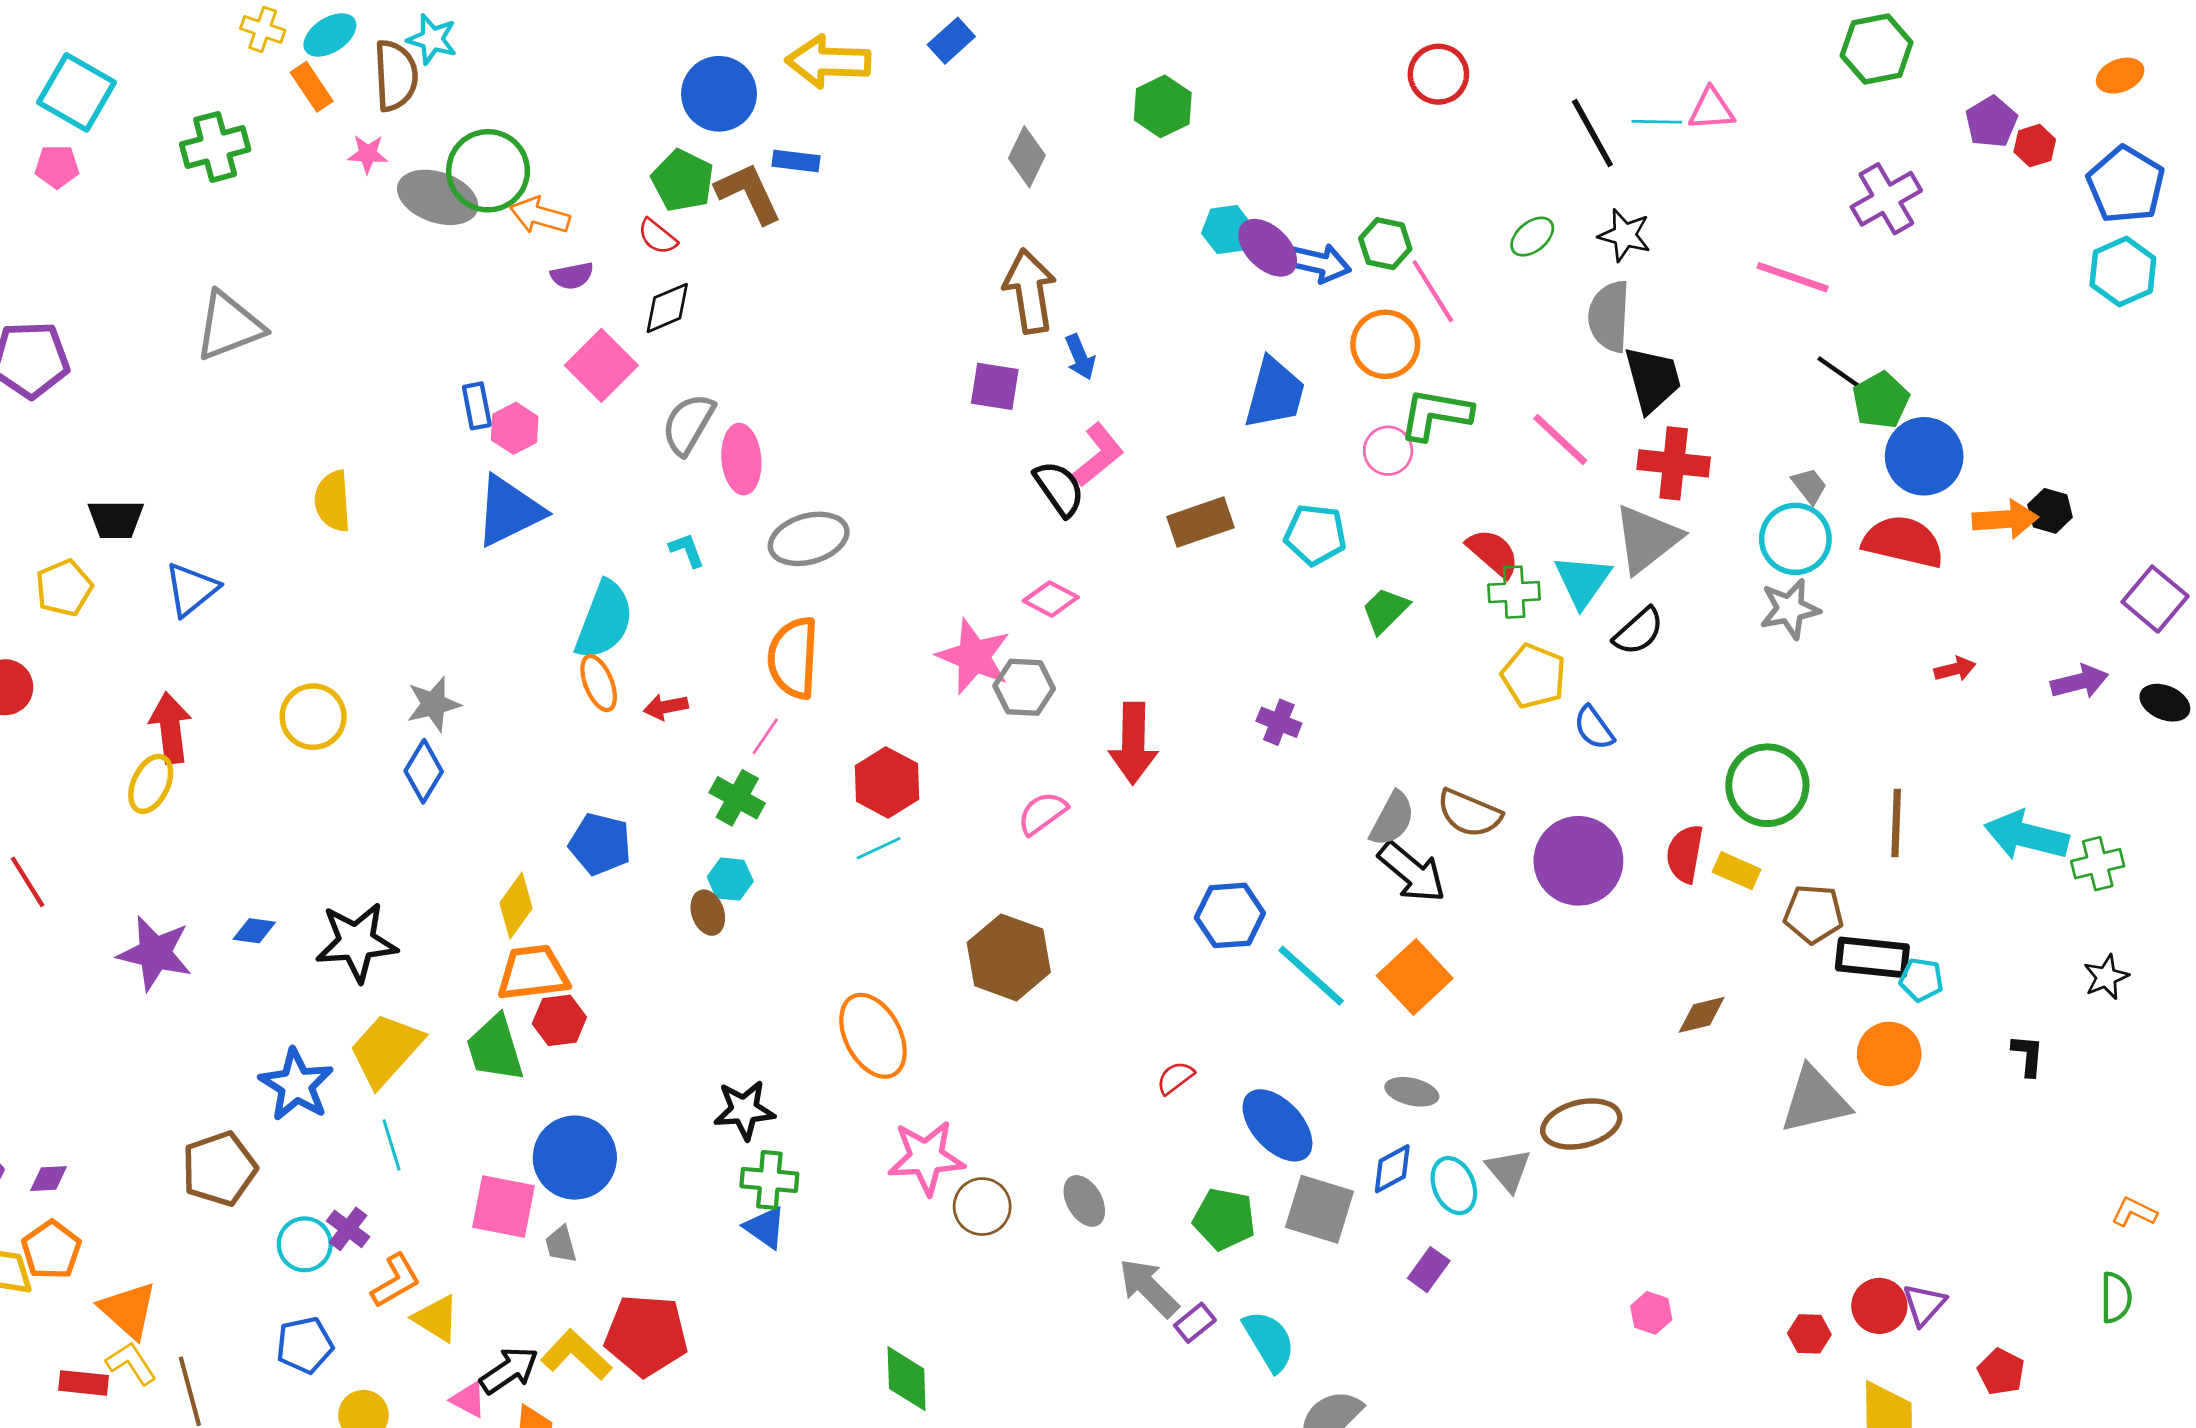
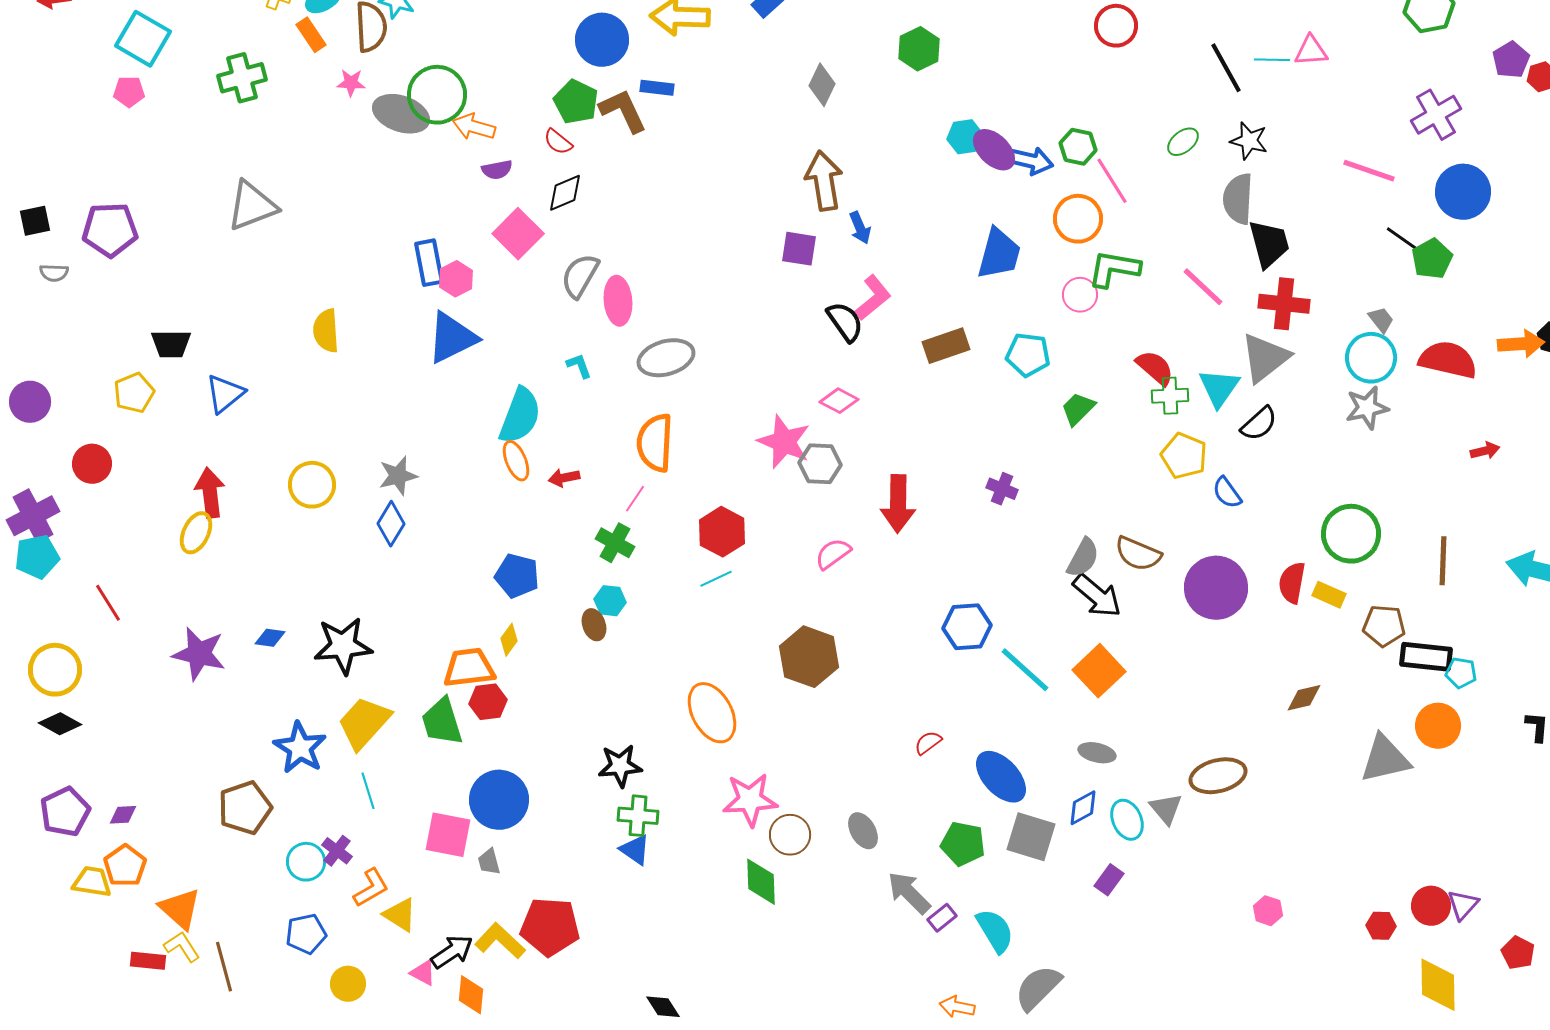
blue rectangle: (477, 406) -> (429, 263), size x1.4
blue circle: (1924, 456) -> (1463, 192), moved
yellow diamond: (516, 906) -> (509, 640), moved, size x0.7
green diamond: (907, 1379) -> (761, 882), moved

